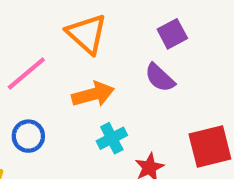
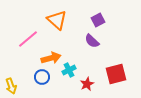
orange arrow: (93, 94) -> (51, 58), moved
blue circle: (28, 136) -> (42, 77), moved

